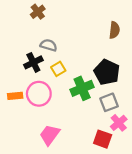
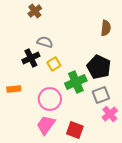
pink circle: (39, 94) -> (50, 99), moved
red square: (103, 139) -> (75, 130), moved

